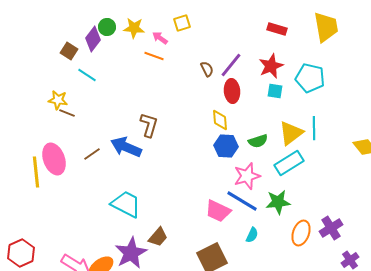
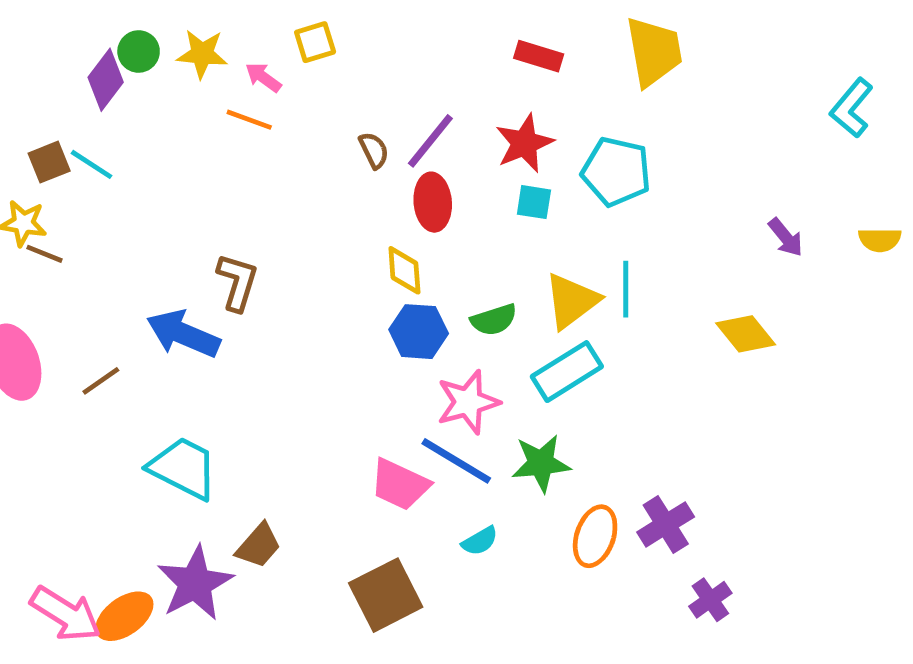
brown square: (69, 51) -> (49, 162), moved, turned 36
brown line: (92, 154) -> (101, 381), moved
cyan semicircle: (252, 235) -> (480, 541), turned 35

